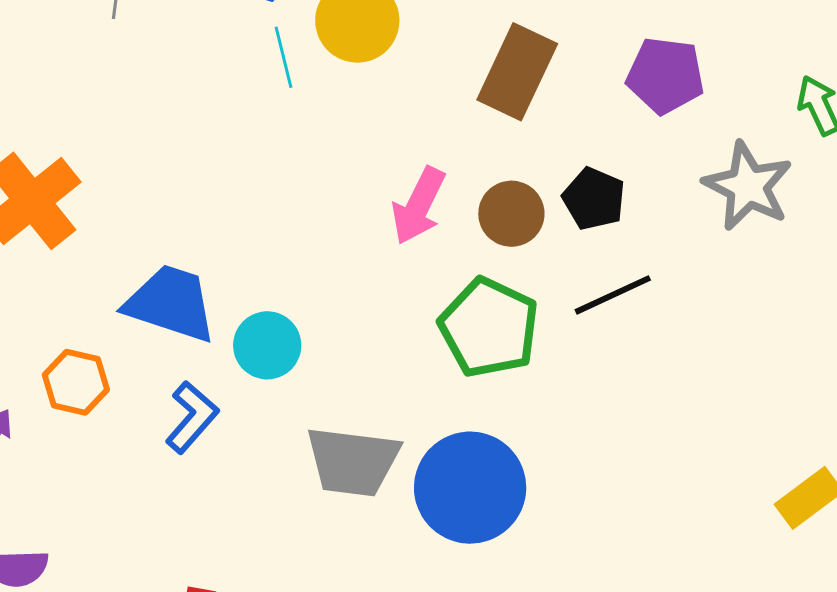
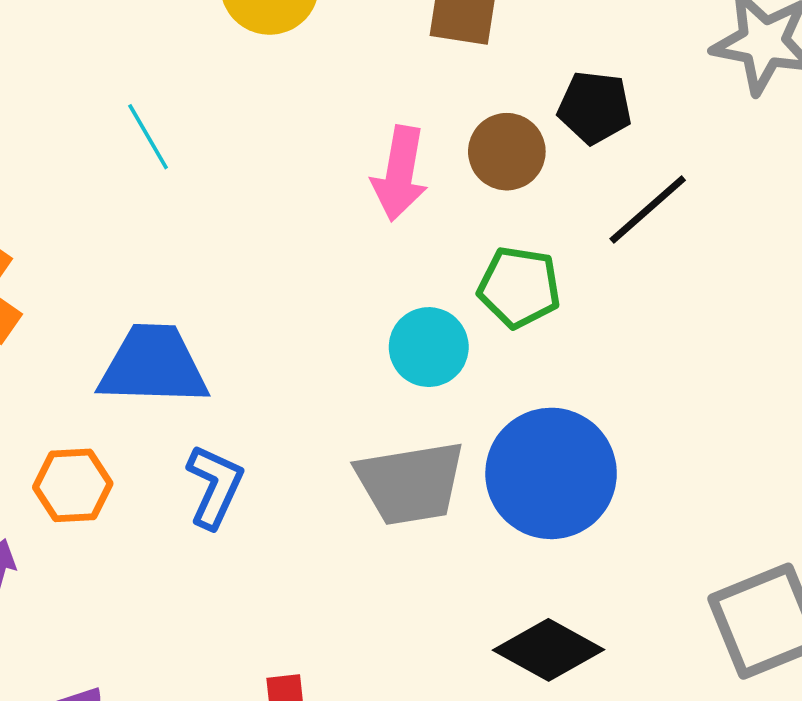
cyan line: (283, 57) -> (148, 137), moved
green pentagon: (489, 328) -> (519, 287), size x0.7
cyan circle: (267, 345) -> (429, 347), moved

